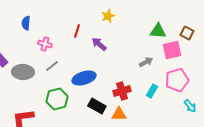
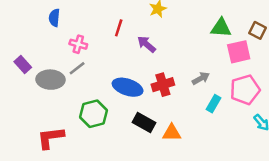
gray arrow: (146, 62) -> (201, 78), moved
gray line: (52, 66) -> (77, 68), moved
blue ellipse: (84, 78) -> (128, 87), turned 35
red cross: (122, 91) -> (163, 85), moved

